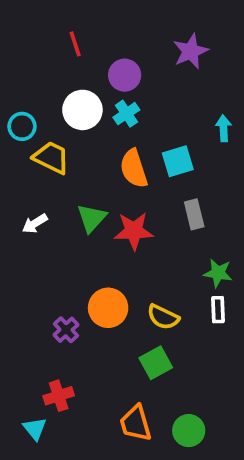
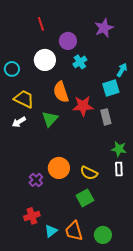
cyan cross: (126, 114) -> (80, 62), moved
cyan arrow: (224, 128) -> (122, 70), turned 32
yellow trapezoid: (51, 158) -> (24, 99), moved
cyan square: (178, 161) -> (111, 88), moved
orange semicircle: (134, 169) -> (61, 92), moved
red star: (134, 231) -> (83, 106), moved
cyan triangle: (35, 429) -> (51, 231), moved, turned 32

